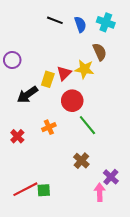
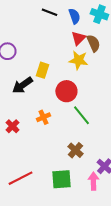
red triangle: (64, 73) -> (78, 38), moved
green square: (44, 190) -> (61, 179), moved, size x1.5

